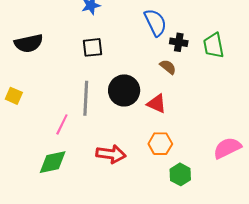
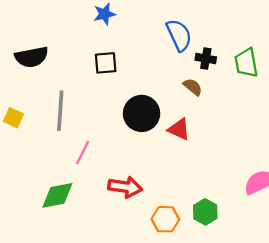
gray line: (86, 98) -> (60, 111), moved
pink line: (62, 124) -> (83, 152), moved
orange hexagon: (160, 144) -> (165, 219), moved

